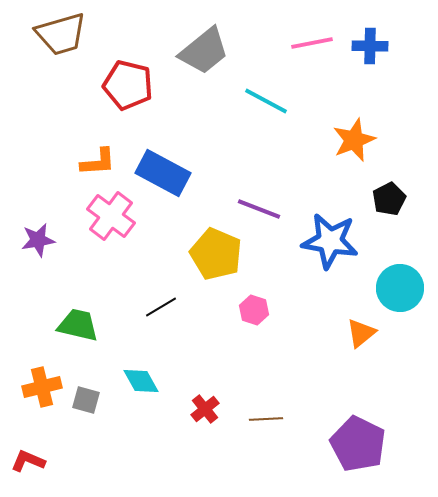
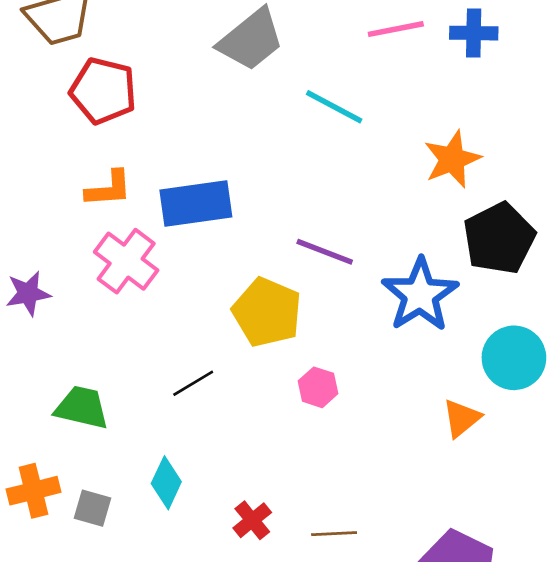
red pentagon: (128, 85) -> (103, 91), moved
blue rectangle: (163, 173) -> (196, 203), turned -36
black pentagon: (389, 199) -> (499, 238), size x1.6
blue star: (330, 241) -> (420, 295), turned 30
cyan diamond: (141, 381) -> (166, 483), turned 54

